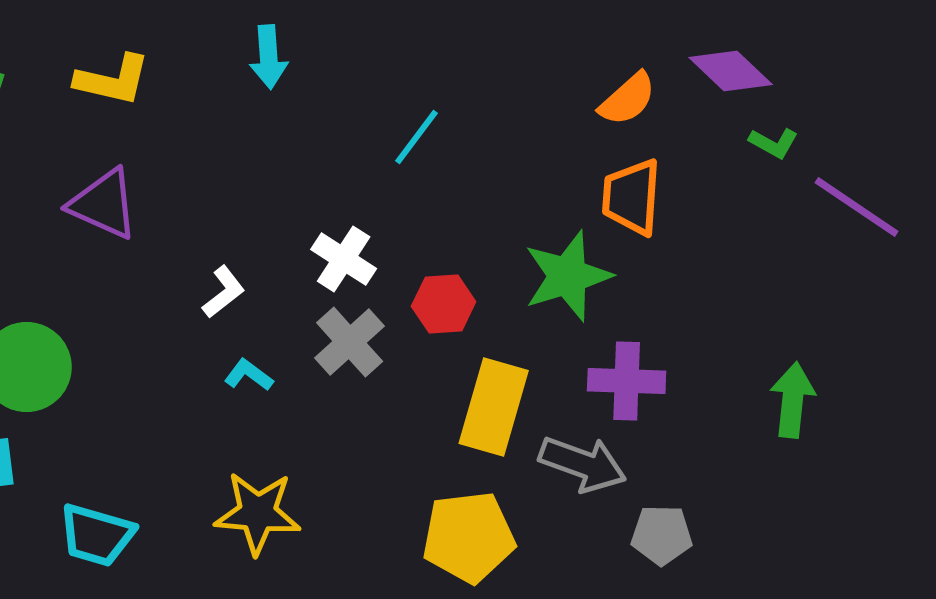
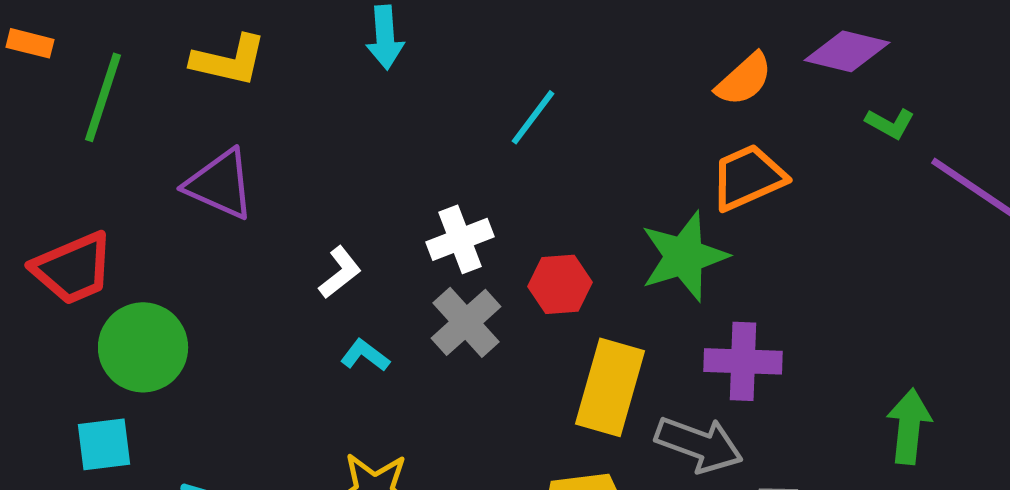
purple diamond: (731, 71) -> (847, 51), turned -30
orange trapezoid: (632, 197) -> (748, 177), turned 62
white cross: (344, 259) -> (460, 239), turned 36
green arrow: (793, 400) -> (909, 426), moved

